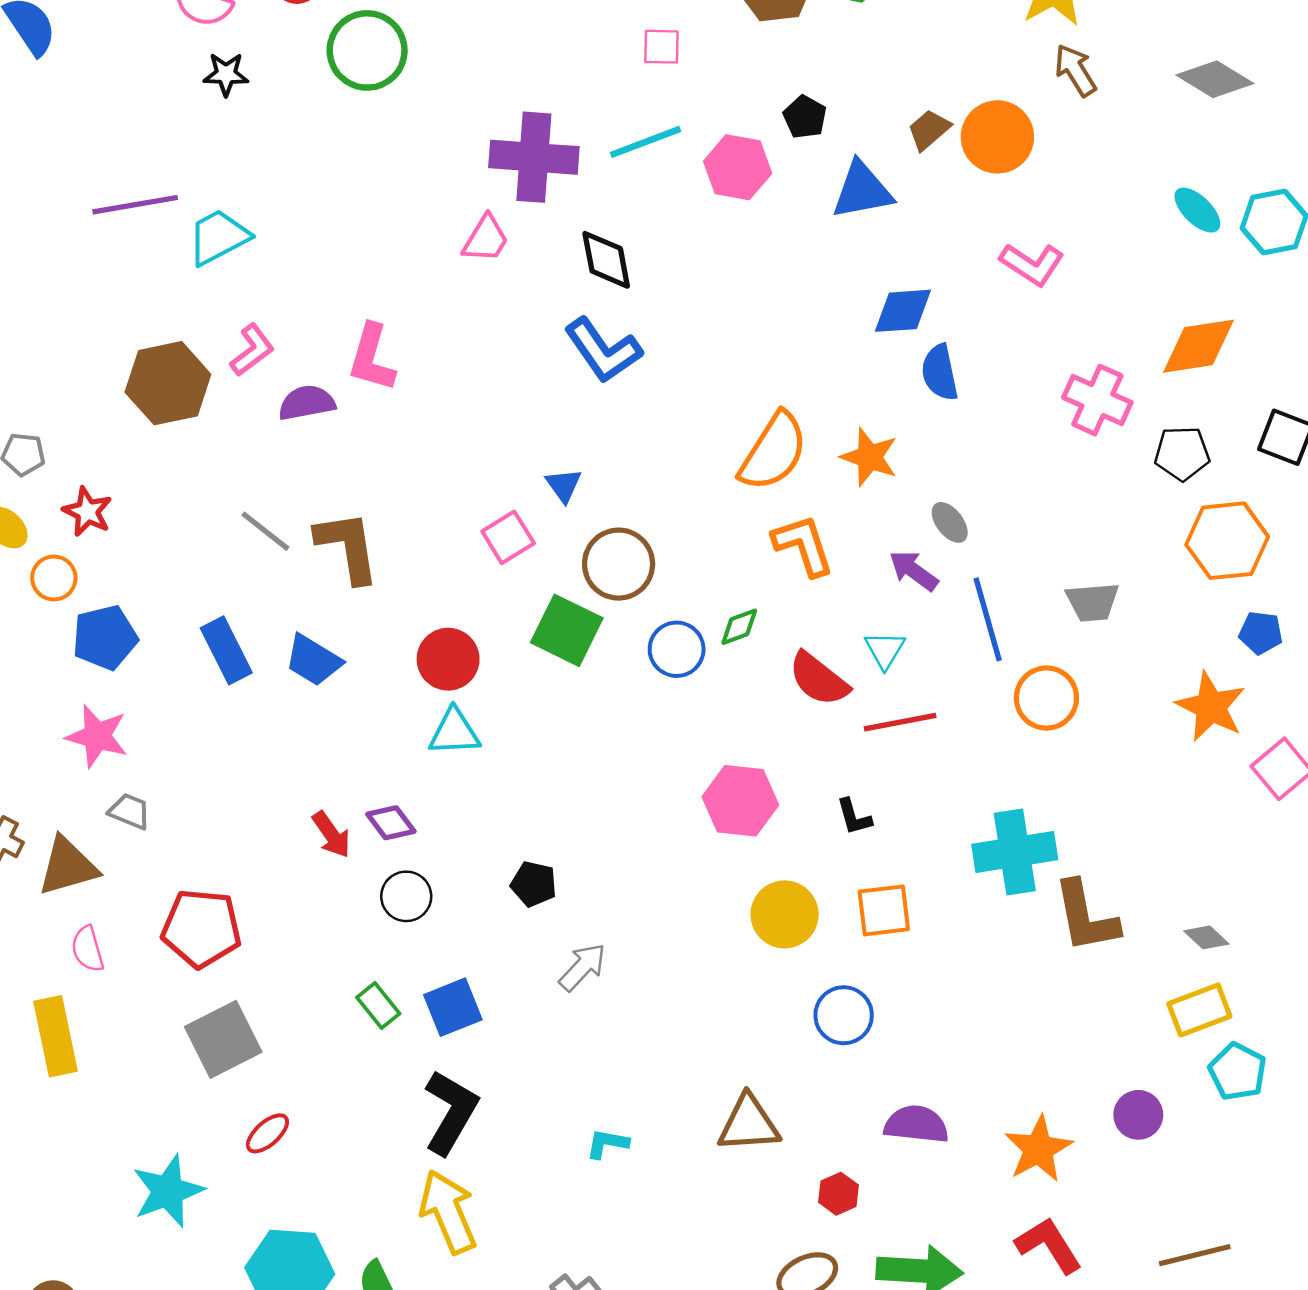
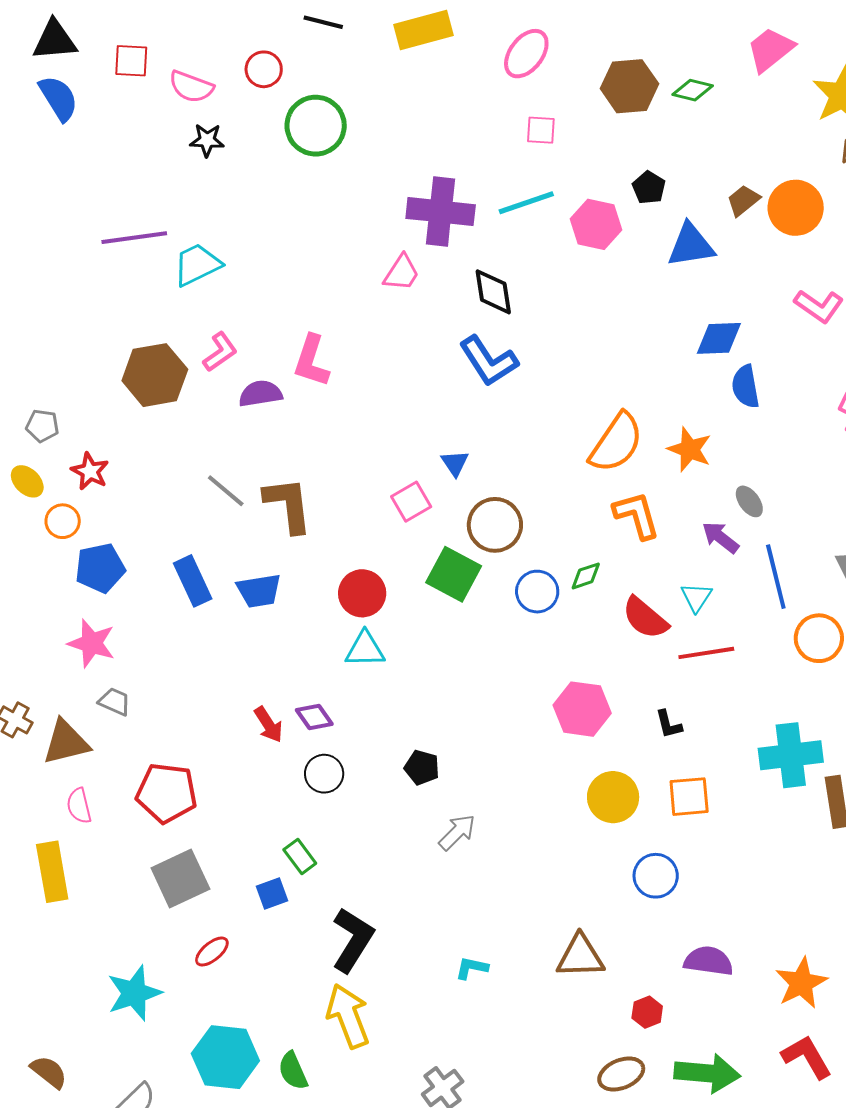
blue trapezoid: (313, 660) -> (259, 591), turned -42
blue square: (453, 1007) -> (272, 893), moved, size x0.7

